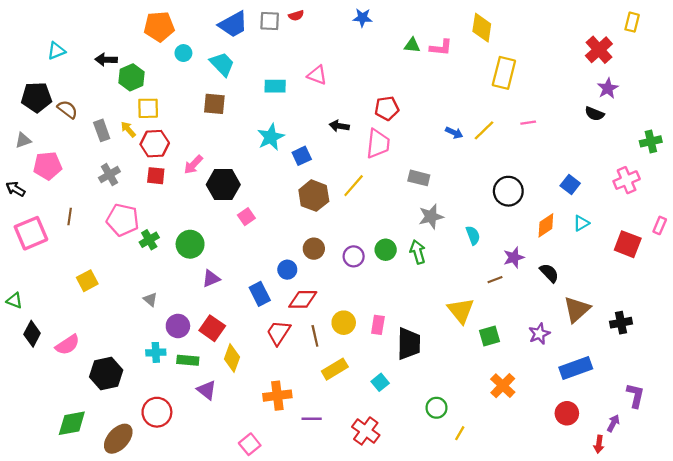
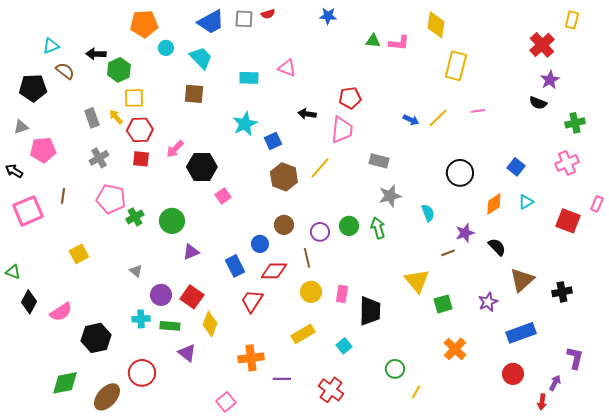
brown semicircle: (67, 109) -> (65, 71), moved
green cross: (651, 141) -> (575, 123), moved
brown line: (315, 336) -> (307, 258), moved

